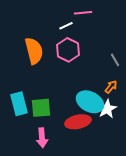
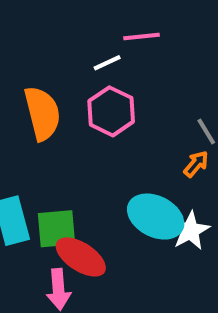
orange arrow: (111, 87) -> (196, 164), moved
red ellipse: (78, 122) -> (81, 257), moved, turned 45

